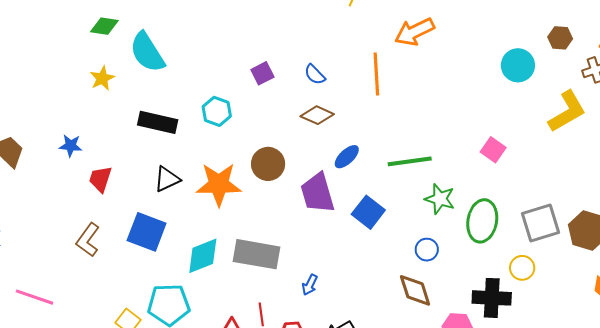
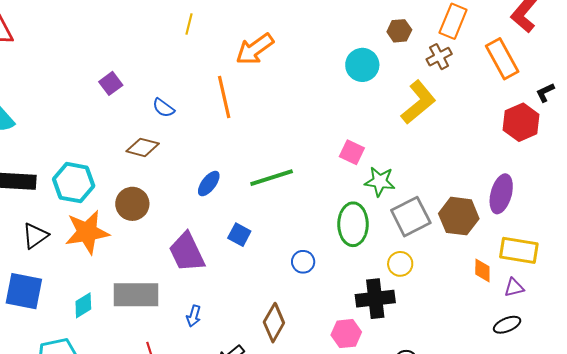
purple square: (262, 73) -> (111, 83), moved
cyan hexagon: (217, 111) -> (74, 183), moved, size x1.4
brown diamond: (317, 115) -> (143, 147), moved
purple trapezoid: (317, 193) -> (187, 252), moved
green star: (440, 199) -> (380, 181), moved
blue square: (368, 212) -> (239, 235), size x0.7
cyan diamond: (203, 256) -> (83, 305), size x0.7
brown diamond: (415, 290) -> (274, 323), moved, turned 57

